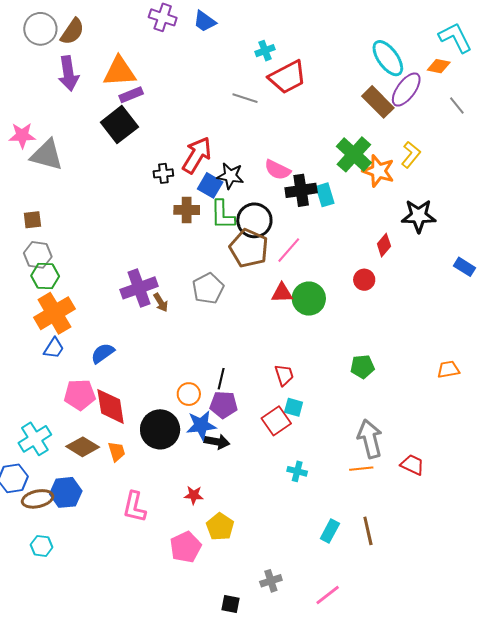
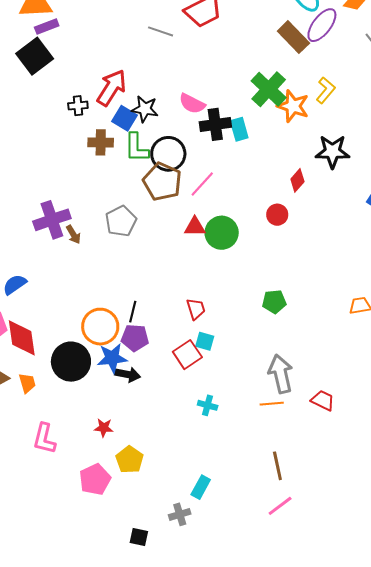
orange circle: (189, 394) -> (100, 327), size x1.6
cyan rectangle: (330, 531) -> (201, 487), moved
pink line: (328, 595) -> (280, 506), moved

